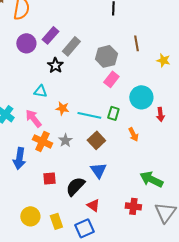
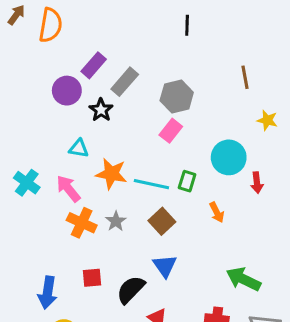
purple circle: (26, 43) -> (67, 91), moved
brown line: (136, 43) -> (245, 77), moved
yellow star: (163, 60) -> (267, 120), moved
pink rectangle: (111, 79) -> (171, 131), moved
orange star: (62, 108) -> (111, 174), size x1.5
blue arrow: (19, 158) -> (48, 293), moved

